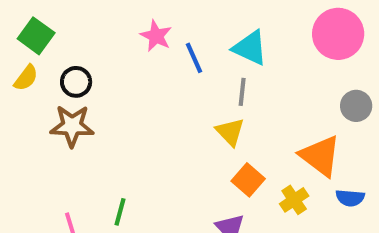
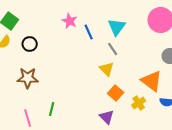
cyan triangle: (250, 48) -> (117, 27), turned 42
gray line: (242, 92) -> (113, 49), turned -40
brown star: (72, 126) -> (28, 78), moved

